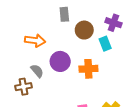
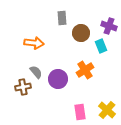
purple circle: (60, 61) -> (58, 79), moved
orange cross: (88, 69) -> (85, 70), turned -30

